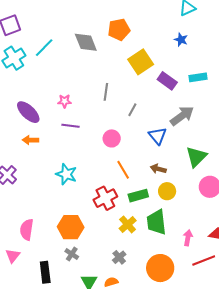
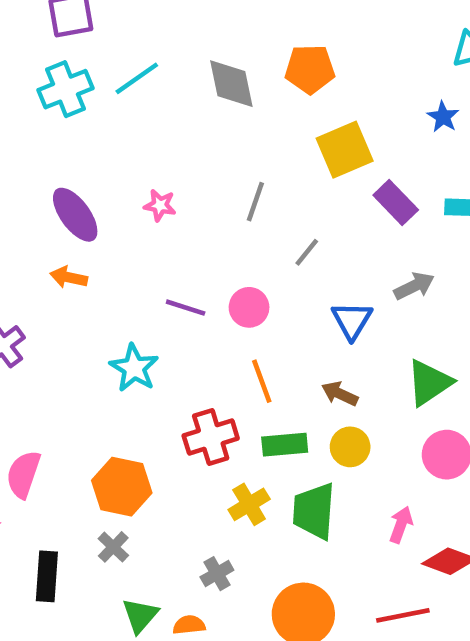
gray arrow: (182, 116) -> (414, 286), size x0.7
purple line: (70, 126) -> (186, 308), moved
pink arrow: (188, 238) -> (401, 525), moved

